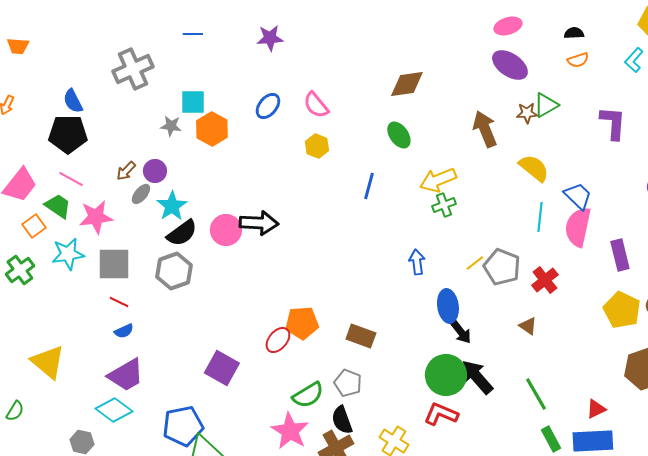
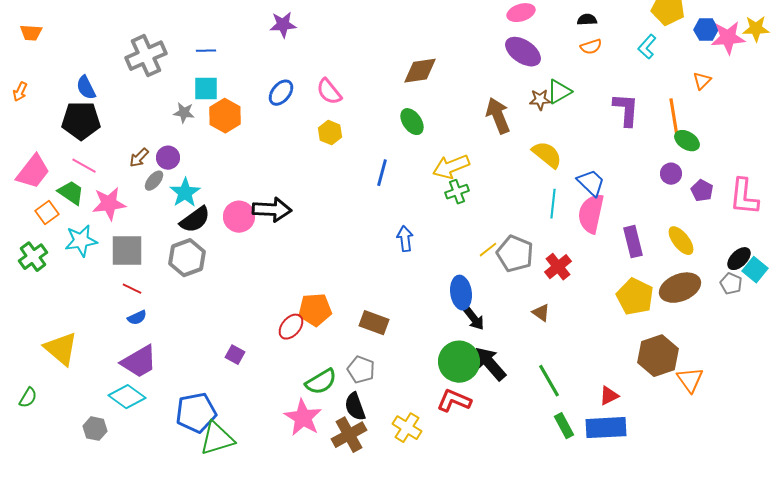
blue line: (193, 34) -> (206, 51), moved
blue arrow: (417, 262) -> (405, 239), moved
purple square: (222, 368) -> (235, 355), size x0.6

